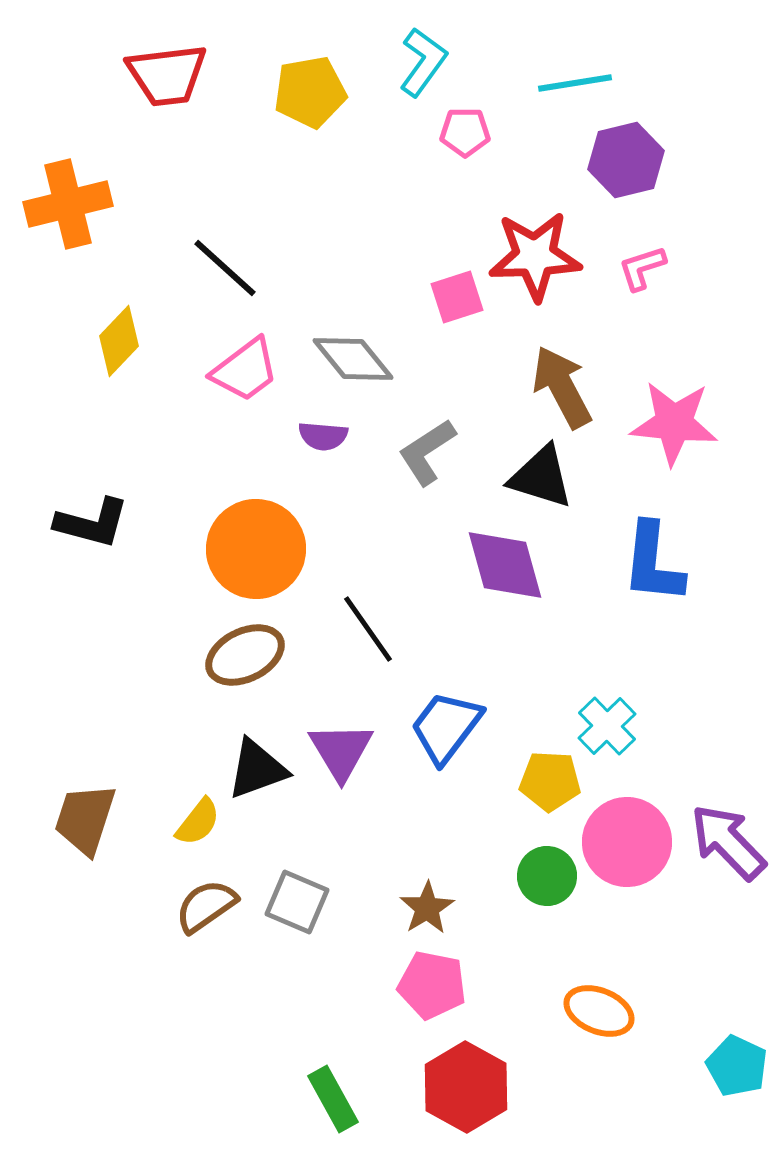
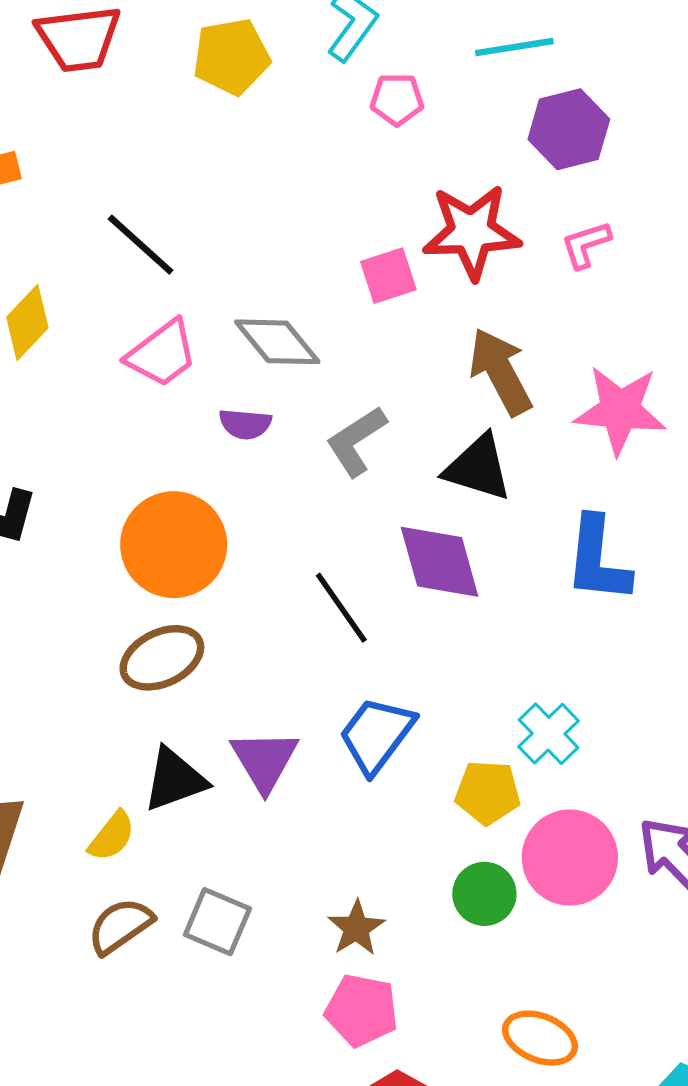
black line: (368, 629) -> (341, 608), moved

